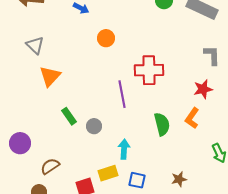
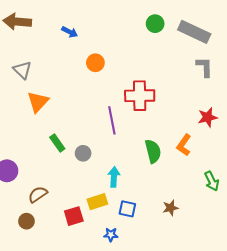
gray L-shape: (212, 55) -> (204, 67), moved
red star: (203, 89) -> (208, 117), moved

